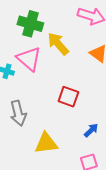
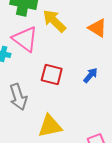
red square: (68, 97) -> (52, 75), moved
blue arrow: (91, 130) -> (91, 75), moved

